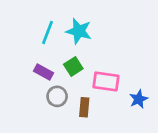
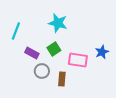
cyan line: (48, 33) -> (16, 31), moved
blue star: (139, 99) -> (102, 52), moved

